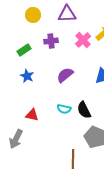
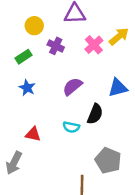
yellow circle: (33, 15) -> (34, 26), moved
purple cross: (51, 41) -> (56, 46), turned 32
black semicircle: (84, 110) -> (95, 114), moved, turned -132

